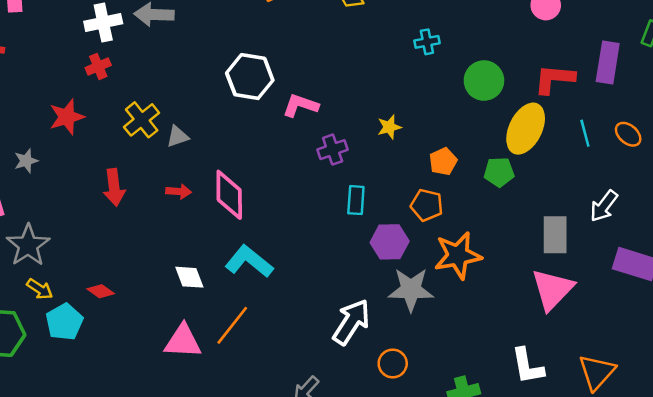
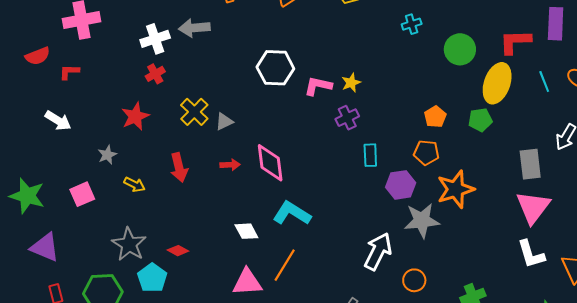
yellow star: (389, 127) -> (351, 83), moved
gray star: (28, 245) -> (129, 244), moved
yellow arrow: (40, 289) -> (135, 184), moved
white L-shape: (528, 366) -> (531, 254), moved

